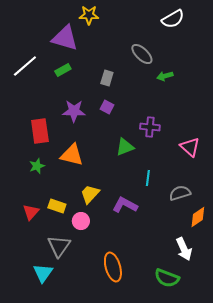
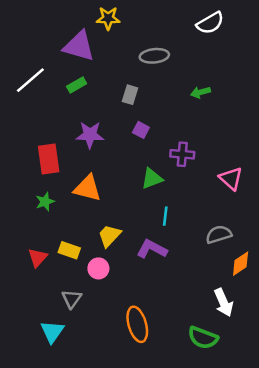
gray ellipse: (142, 54) -> (154, 56), moved, turned -50
purple square: (107, 107) -> (141, 130), moved
cyan line: (148, 178) -> (165, 216), moved
gray triangle: (59, 246) -> (72, 299), size x0.7

